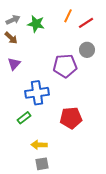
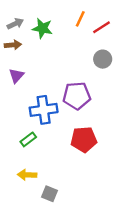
brown arrow: (11, 38) -> (13, 45), turned -48
purple pentagon: (65, 66) -> (77, 96), moved
yellow arrow: (39, 145) -> (27, 175), moved
gray square: (42, 164) -> (50, 194), turned 32

